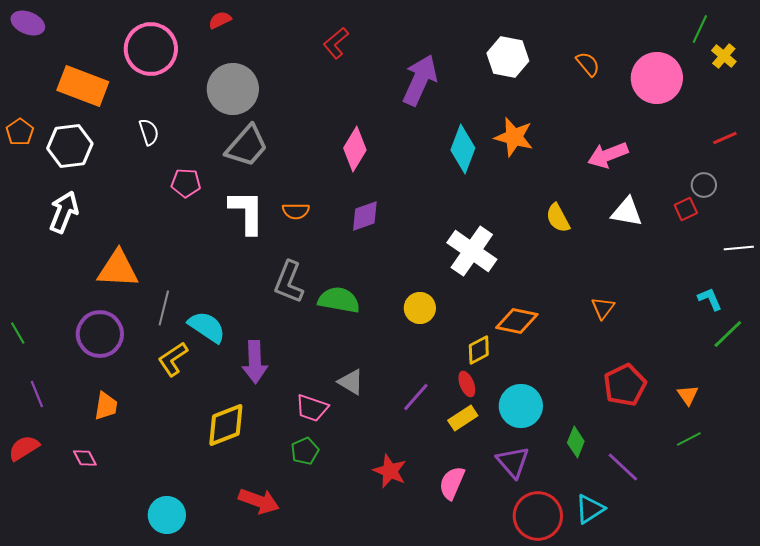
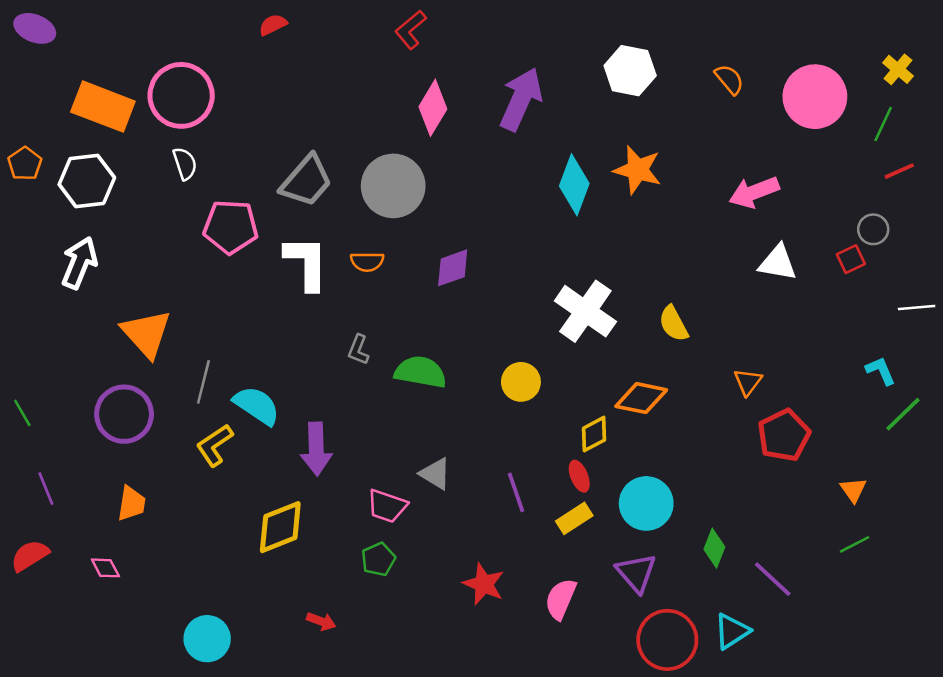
green line: (700, 29) -> (883, 124), moved
red L-shape: (336, 43) -> (411, 30), moved
pink circle: (151, 49) -> (181, 95), moved
gray circle: (233, 89) -> (393, 186), moved
pink diamond: (355, 149) -> (433, 108), moved
pink pentagon: (186, 183) -> (231, 227), size x1.5
yellow semicircle: (558, 218) -> (673, 324), moved
orange triangle: (118, 269) -> (146, 334), turned 45
gray L-shape: (289, 282) -> (358, 350), size x0.6
red pentagon: (625, 385) -> (784, 435), moved
purple line: (416, 397) -> (516, 492), turned -60
red arrow: (259, 501) -> (321, 621), size x0.6

